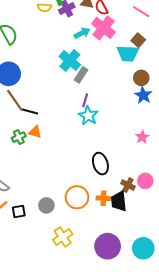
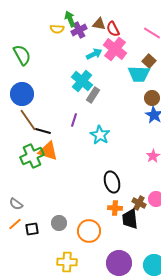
purple line: (85, 100) -> (74, 120), moved
orange triangle: (35, 132) -> (48, 151), size x1.5
green cross: (19, 137) -> (32, 156), size x1.6
orange circle: (77, 197) -> (89, 231), moved
orange cross: (103, 198) -> (115, 208), moved
yellow cross: (63, 237) -> (67, 262), moved, turned 36

